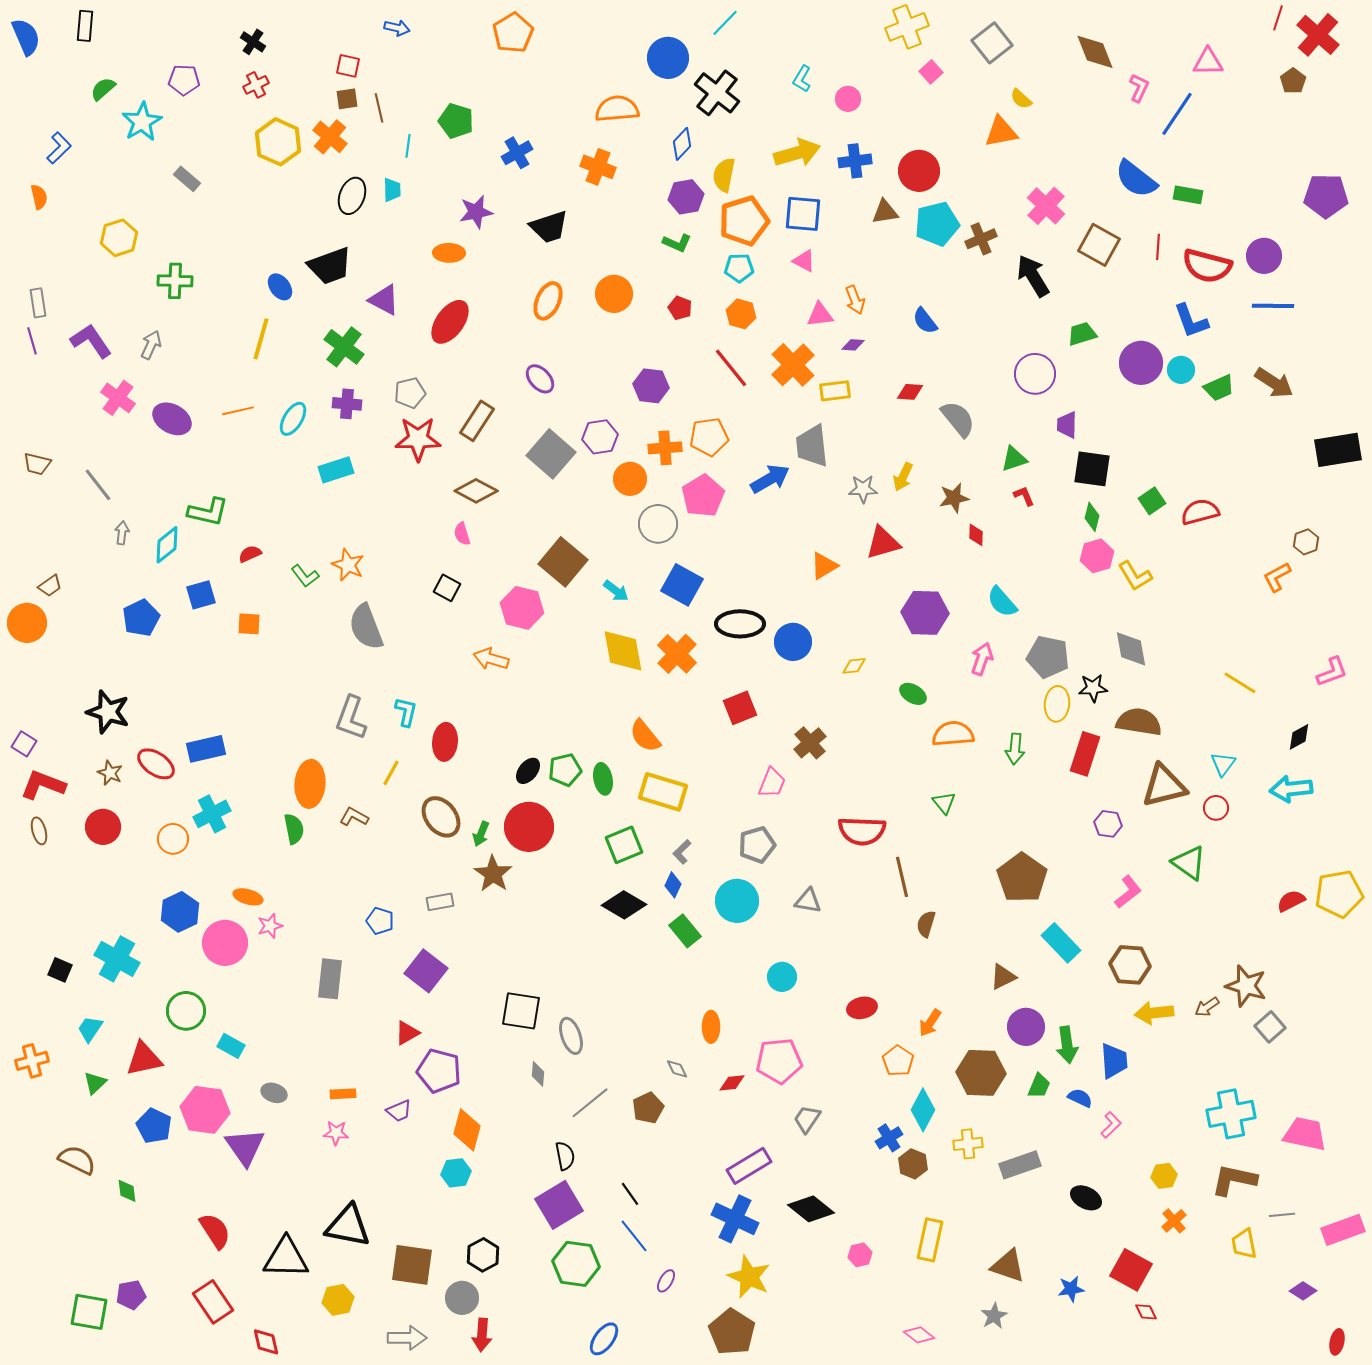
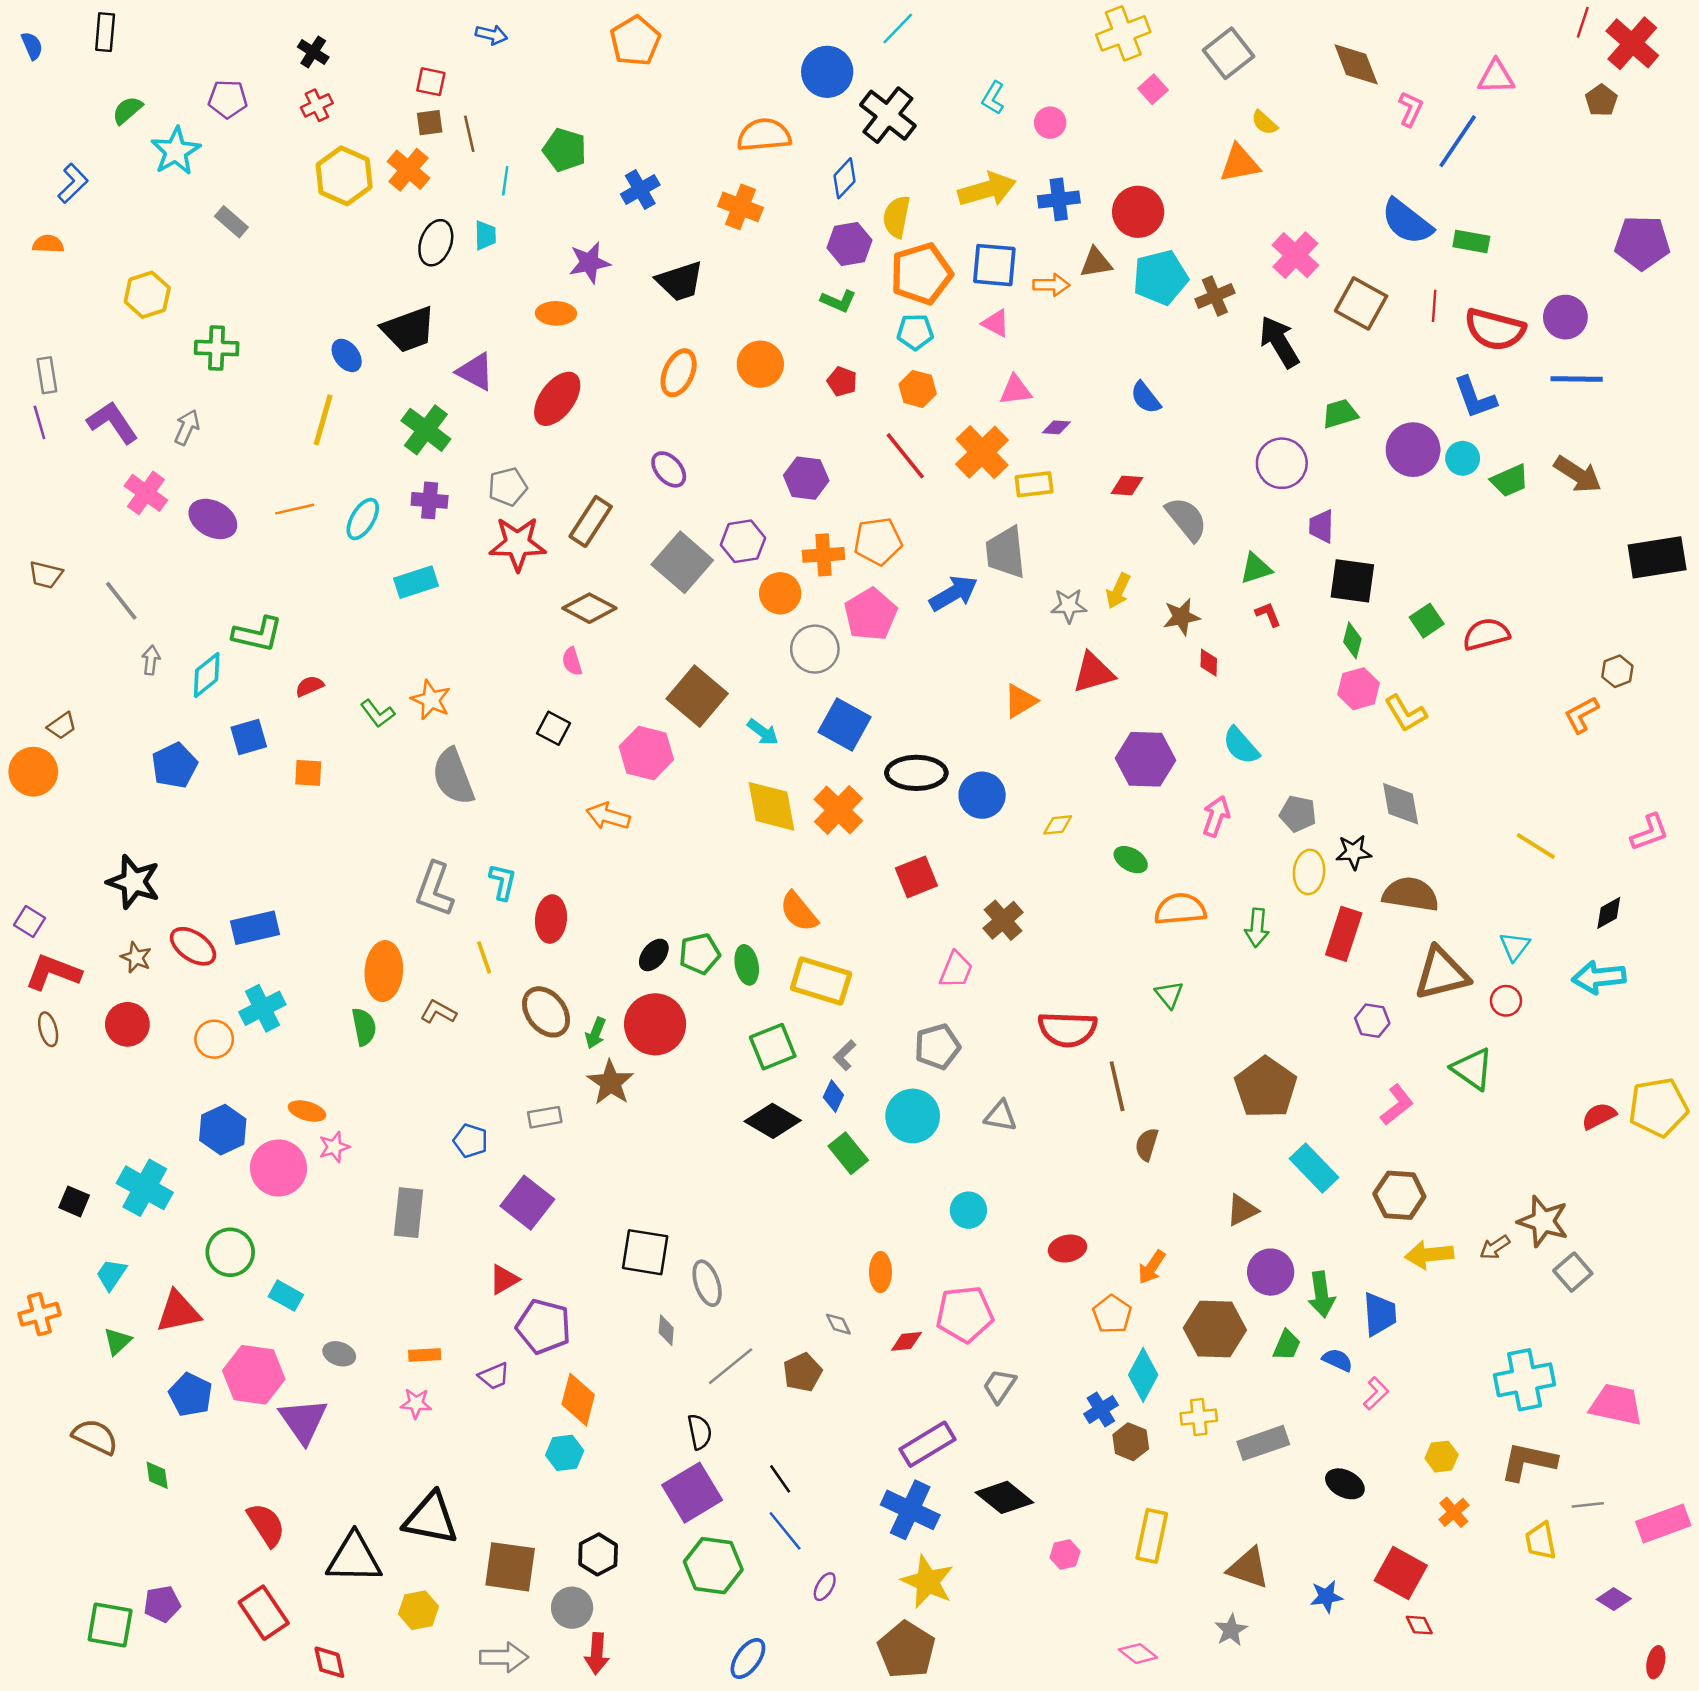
blue semicircle: (26, 37) -> (32, 46), size x0.6
orange semicircle: (39, 197) -> (48, 244), turned -75
orange arrow: (855, 300) -> (1051, 285), moved, turned -68
gray pentagon: (1048, 657) -> (1298, 814), size x0.7
yellow line: (391, 773) -> (484, 957), turned -48

